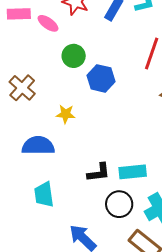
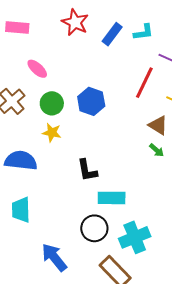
pink ellipse: (48, 23) -> (37, 69), moved
green circle: (74, 56) -> (52, 103), moved
black L-shape: (99, 172) -> (87, 170), moved, turned 80

